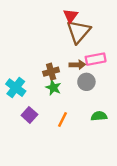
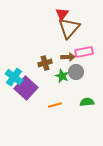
green star: (53, 88) -> (62, 76), moved
purple square: (29, 115) -> (26, 88), moved, size x1.6
orange line: (62, 119) -> (55, 105), turned 48

